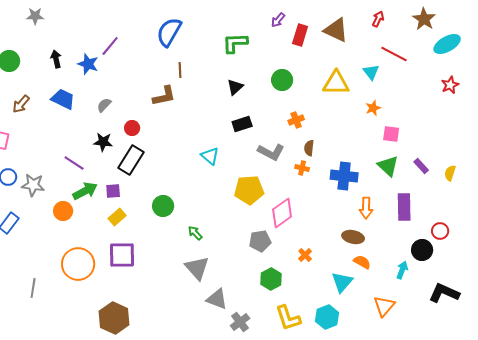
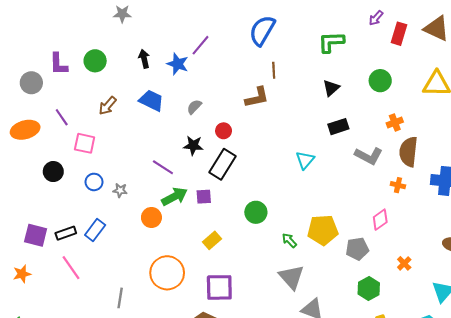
brown semicircle: (309, 148) -> (408, 152), size x1.8
cyan triangle: (210, 156) -> (305, 160), turned 30
orange cross: (302, 168) -> (398, 185), moved
gray star: (33, 185) -> (120, 190), size x0.6
yellow pentagon: (249, 190) -> (323, 230), moved
pink diamond: (282, 213) -> (380, 220), size x0.7
yellow rectangle: (117, 217) -> (212, 240), moved
purple square: (122, 255) -> (219, 287), moved

